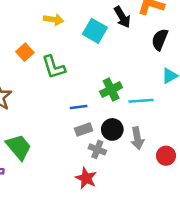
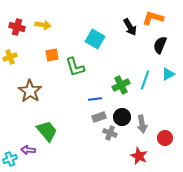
yellow arrow: (54, 20) -> (43, 25), moved
cyan square: (95, 31) -> (95, 39), moved
orange square: (25, 52) -> (52, 55), turned 32
cyan line: (141, 101) -> (145, 80), moved, turned -66
red star: (86, 178) -> (139, 156), moved

